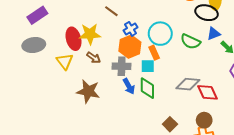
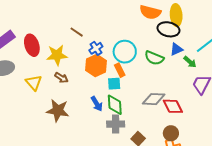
red ellipse: (74, 39) -> (32, 45), moved
gray cross: (122, 66) -> (116, 124), moved

